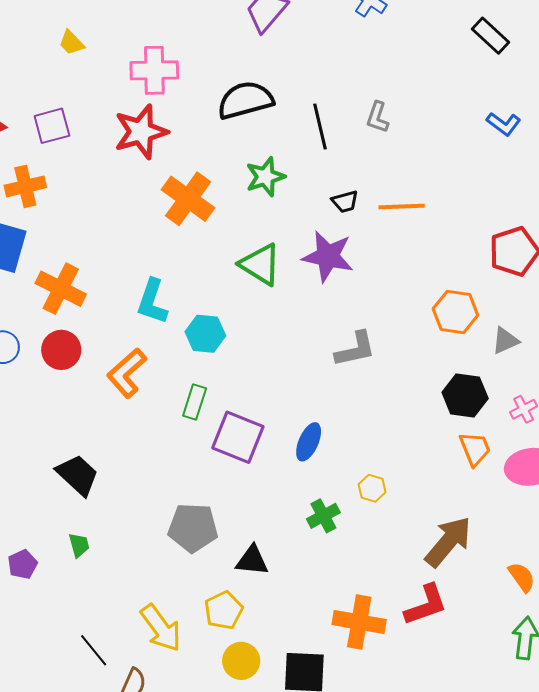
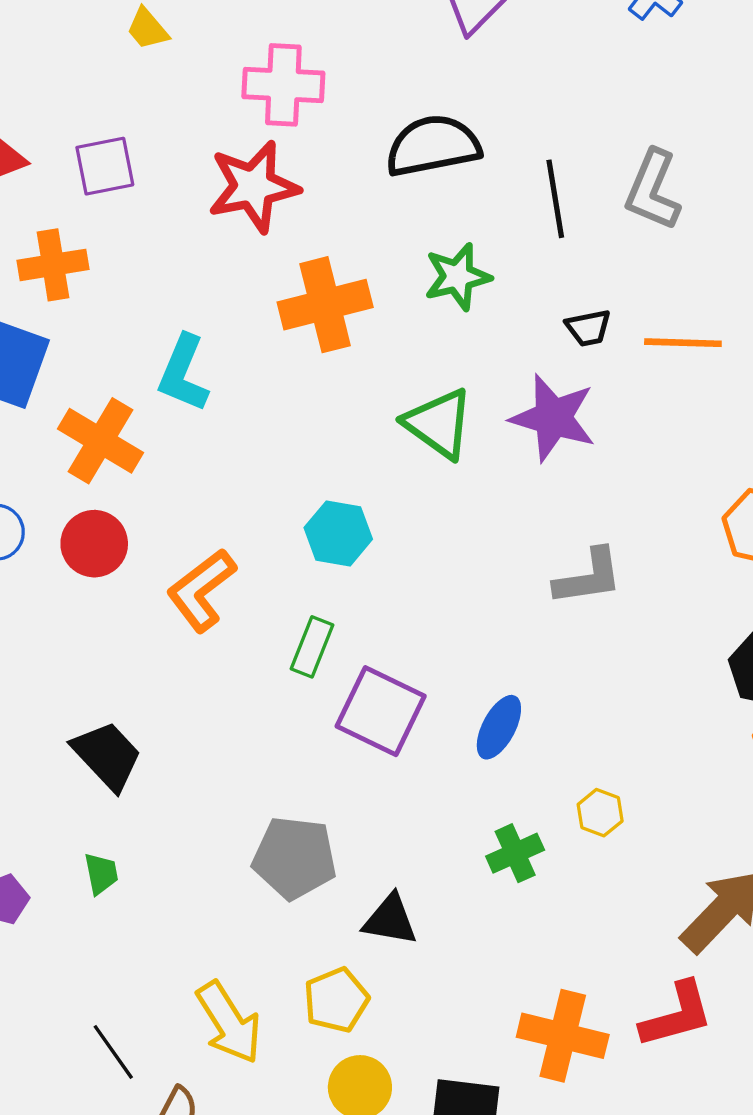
gray L-shape: (377, 117) -> (653, 190), size x1.5
orange cross: (188, 199) -> (325, 305), turned 36
cyan L-shape: (152, 301) -> (183, 373), moved

